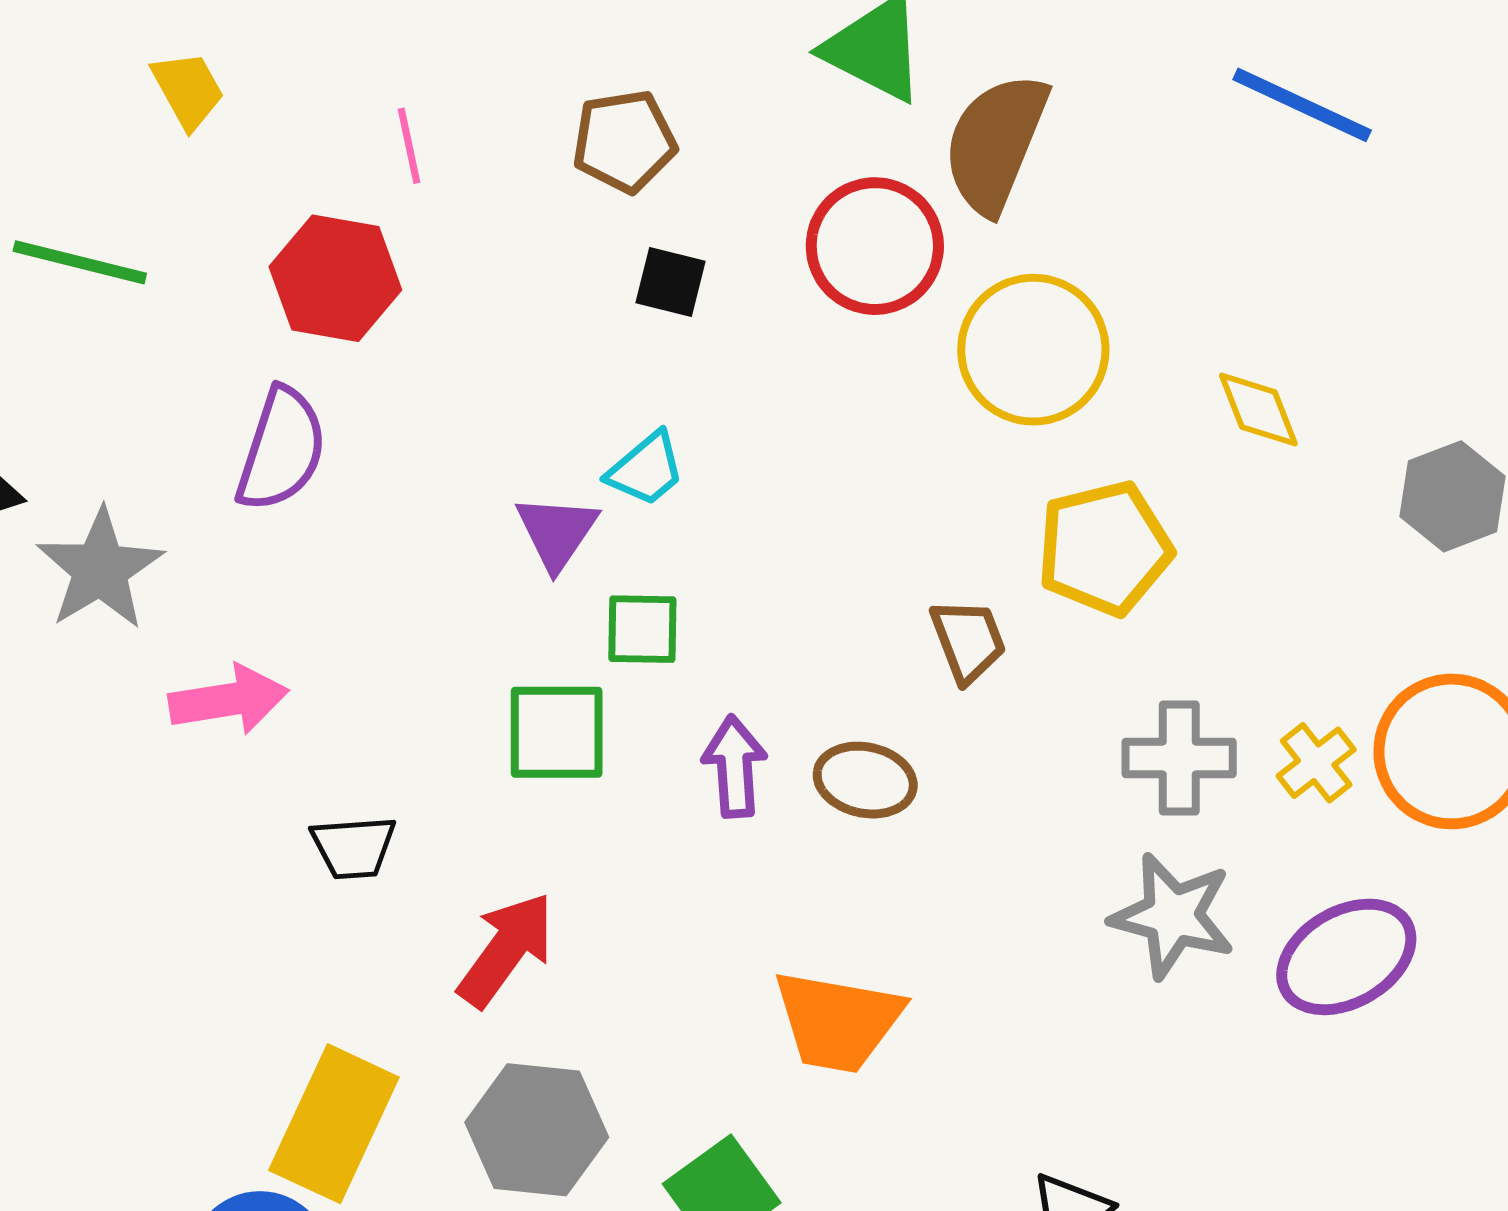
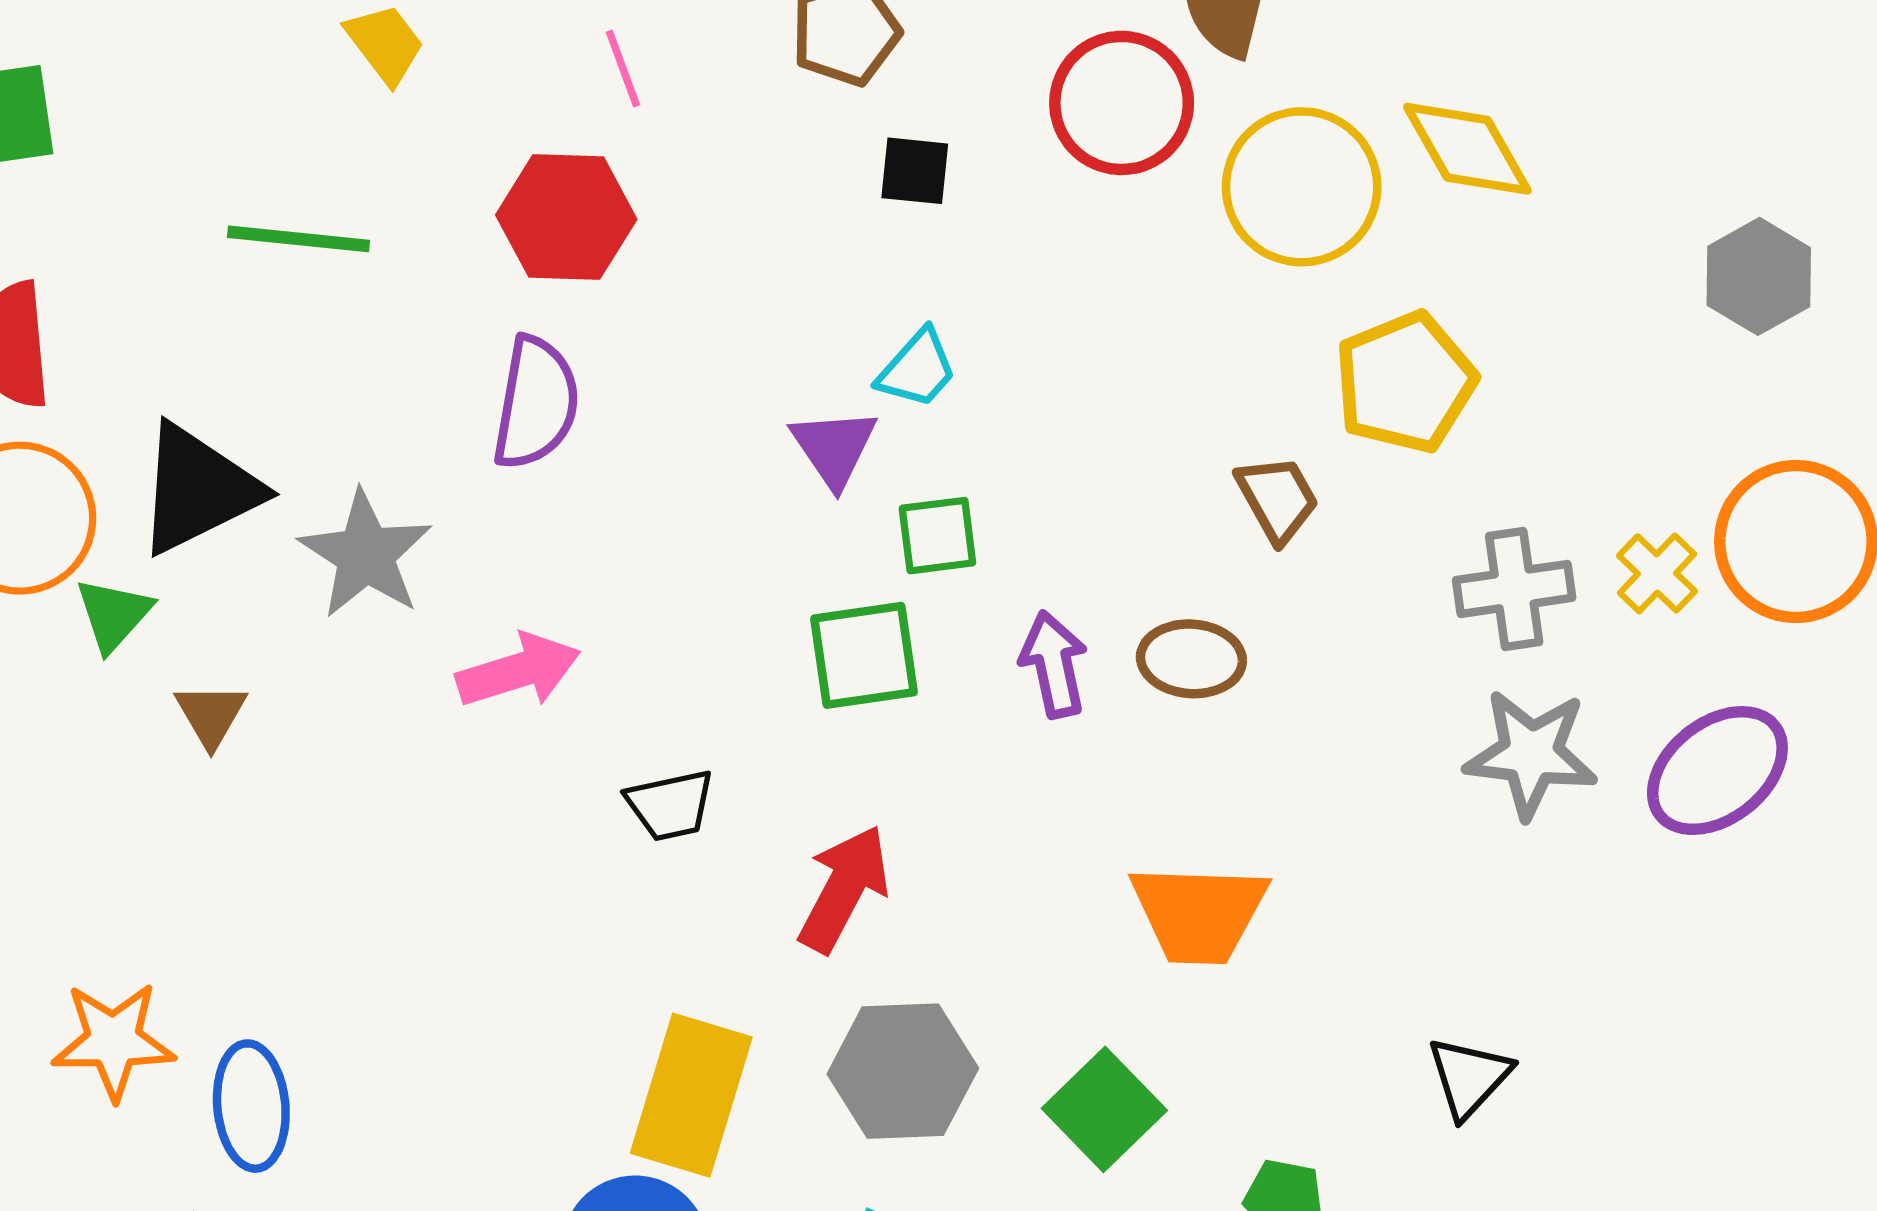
yellow diamond: (1258, 410) -> (1467, 149), moved, size x1.4

